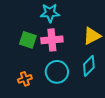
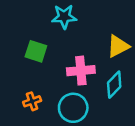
pink cross: (52, 40) -> (81, 71), moved
cyan circle: (57, 72) -> (73, 108), moved

